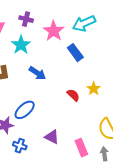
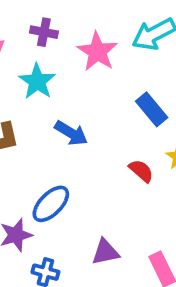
blue rectangle: (75, 53) -> (152, 109), moved
purple triangle: (52, 137) -> (105, 252), turned -35

